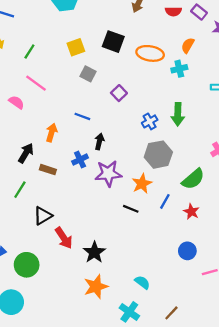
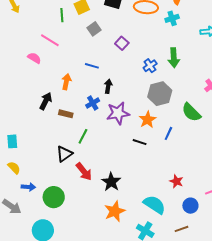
green line: (29, 51) -> (62, 15), moved, turned -32
gray square: (88, 74) -> (94, 29), turned 32
green semicircle: (193, 179) -> (191, 112), turned 90
green line: (20, 190) -> (83, 136), moved
red star: (191, 212) -> (176, 181), moved
blue circle: (187, 251) -> (190, 206), moved
cyan semicircle: (142, 282) -> (154, 205), size x1.6
brown line: (171, 313) -> (181, 229), turned 32

